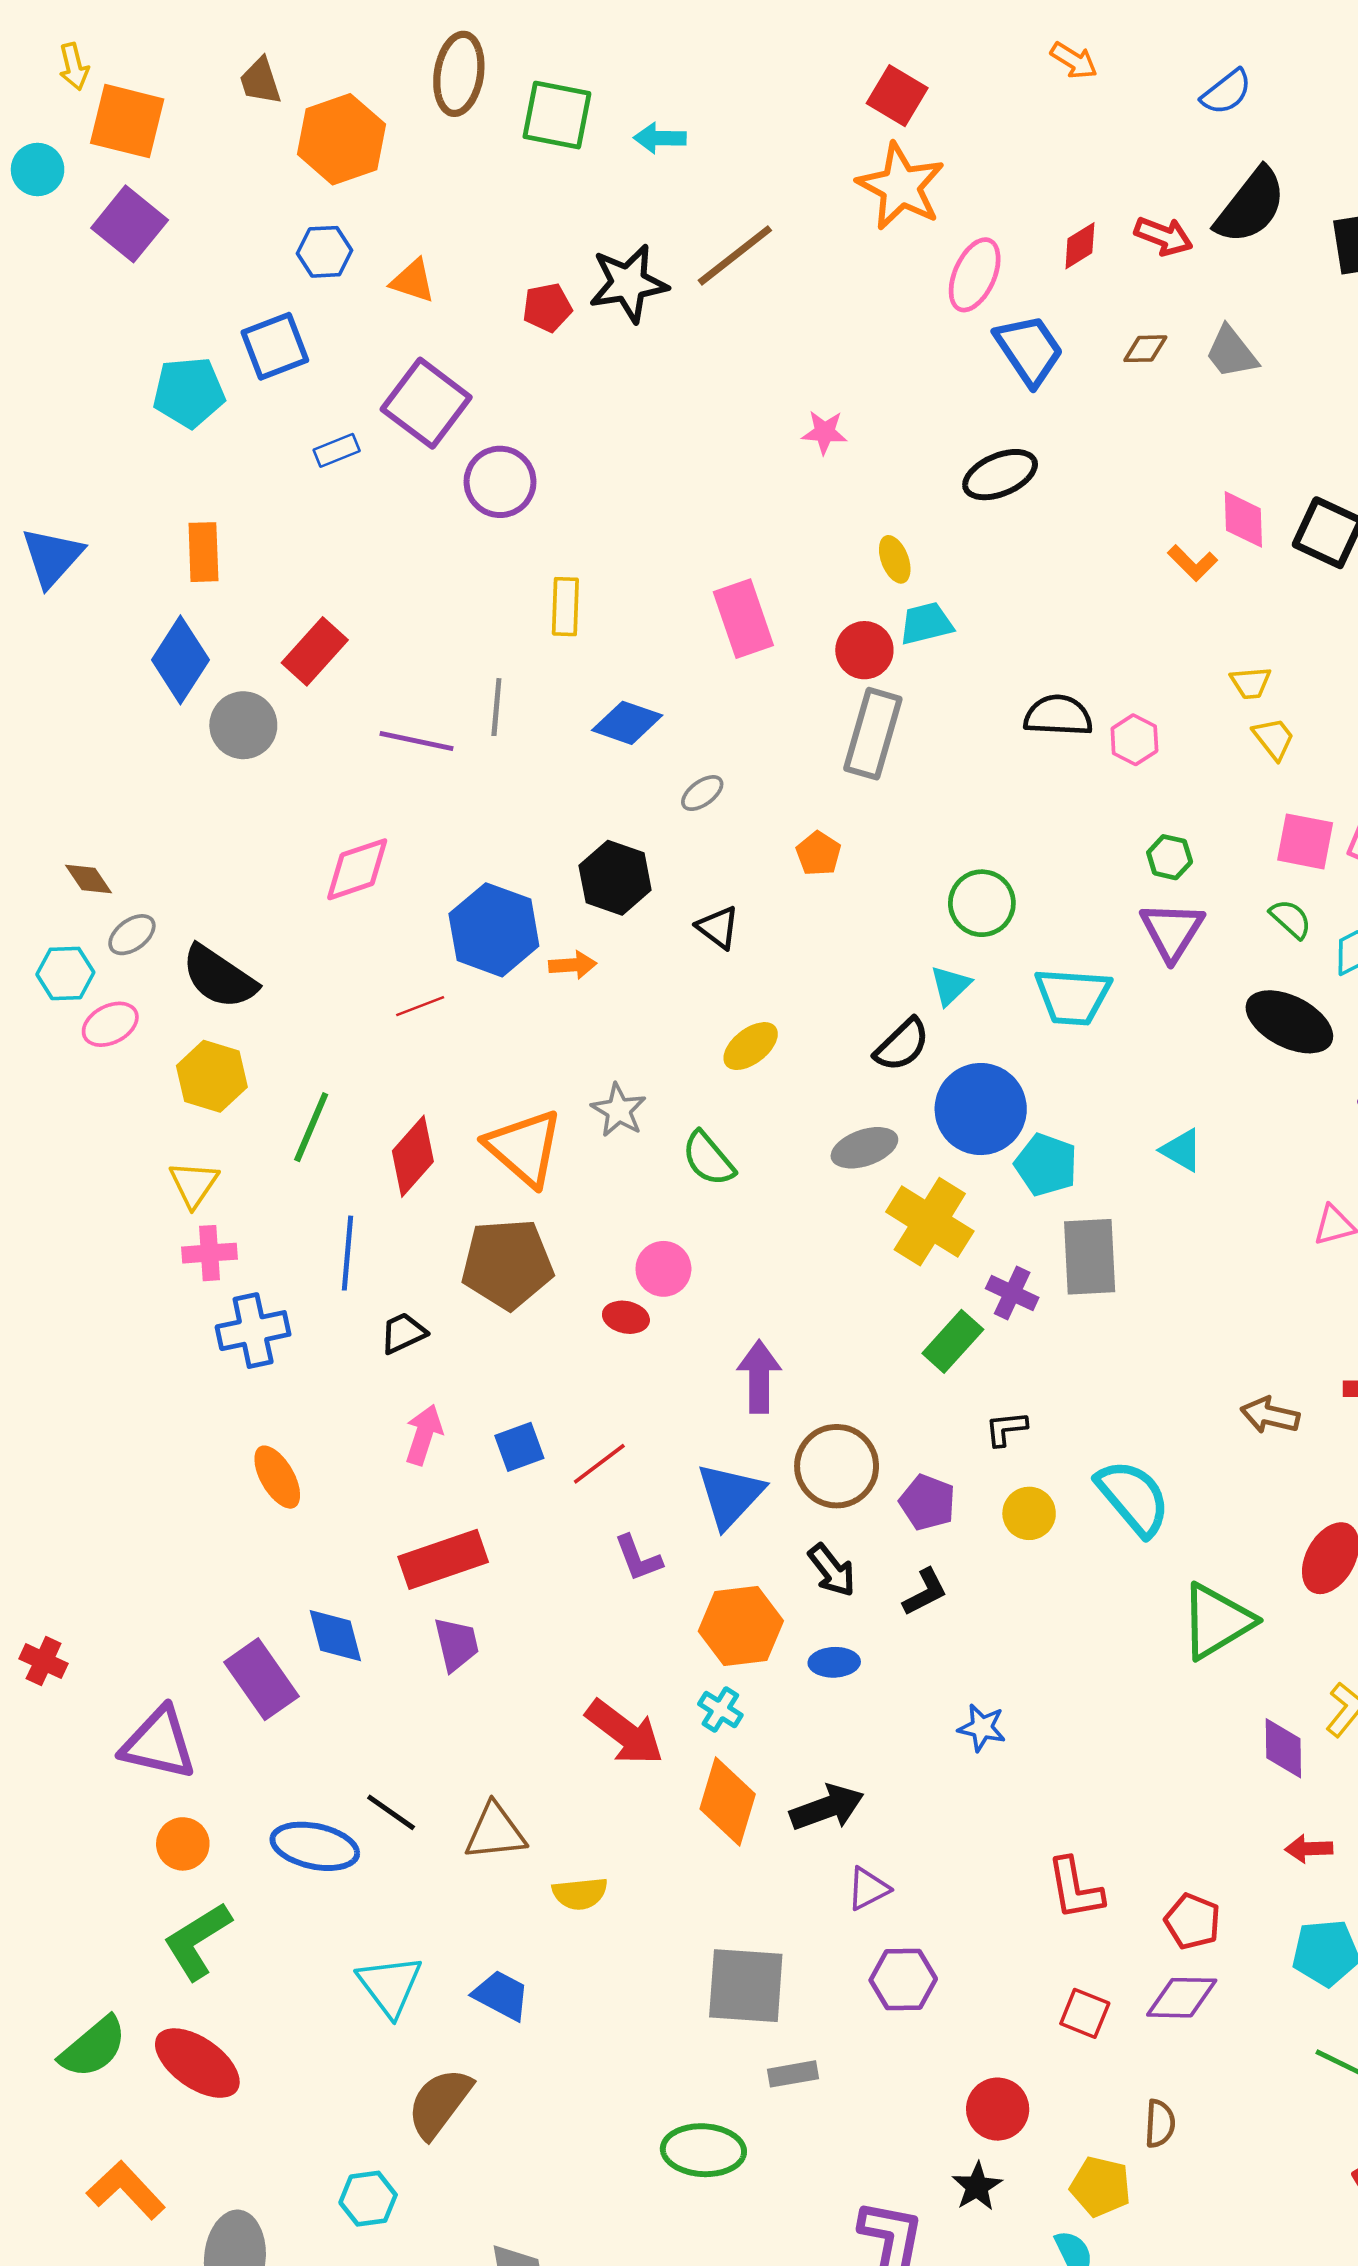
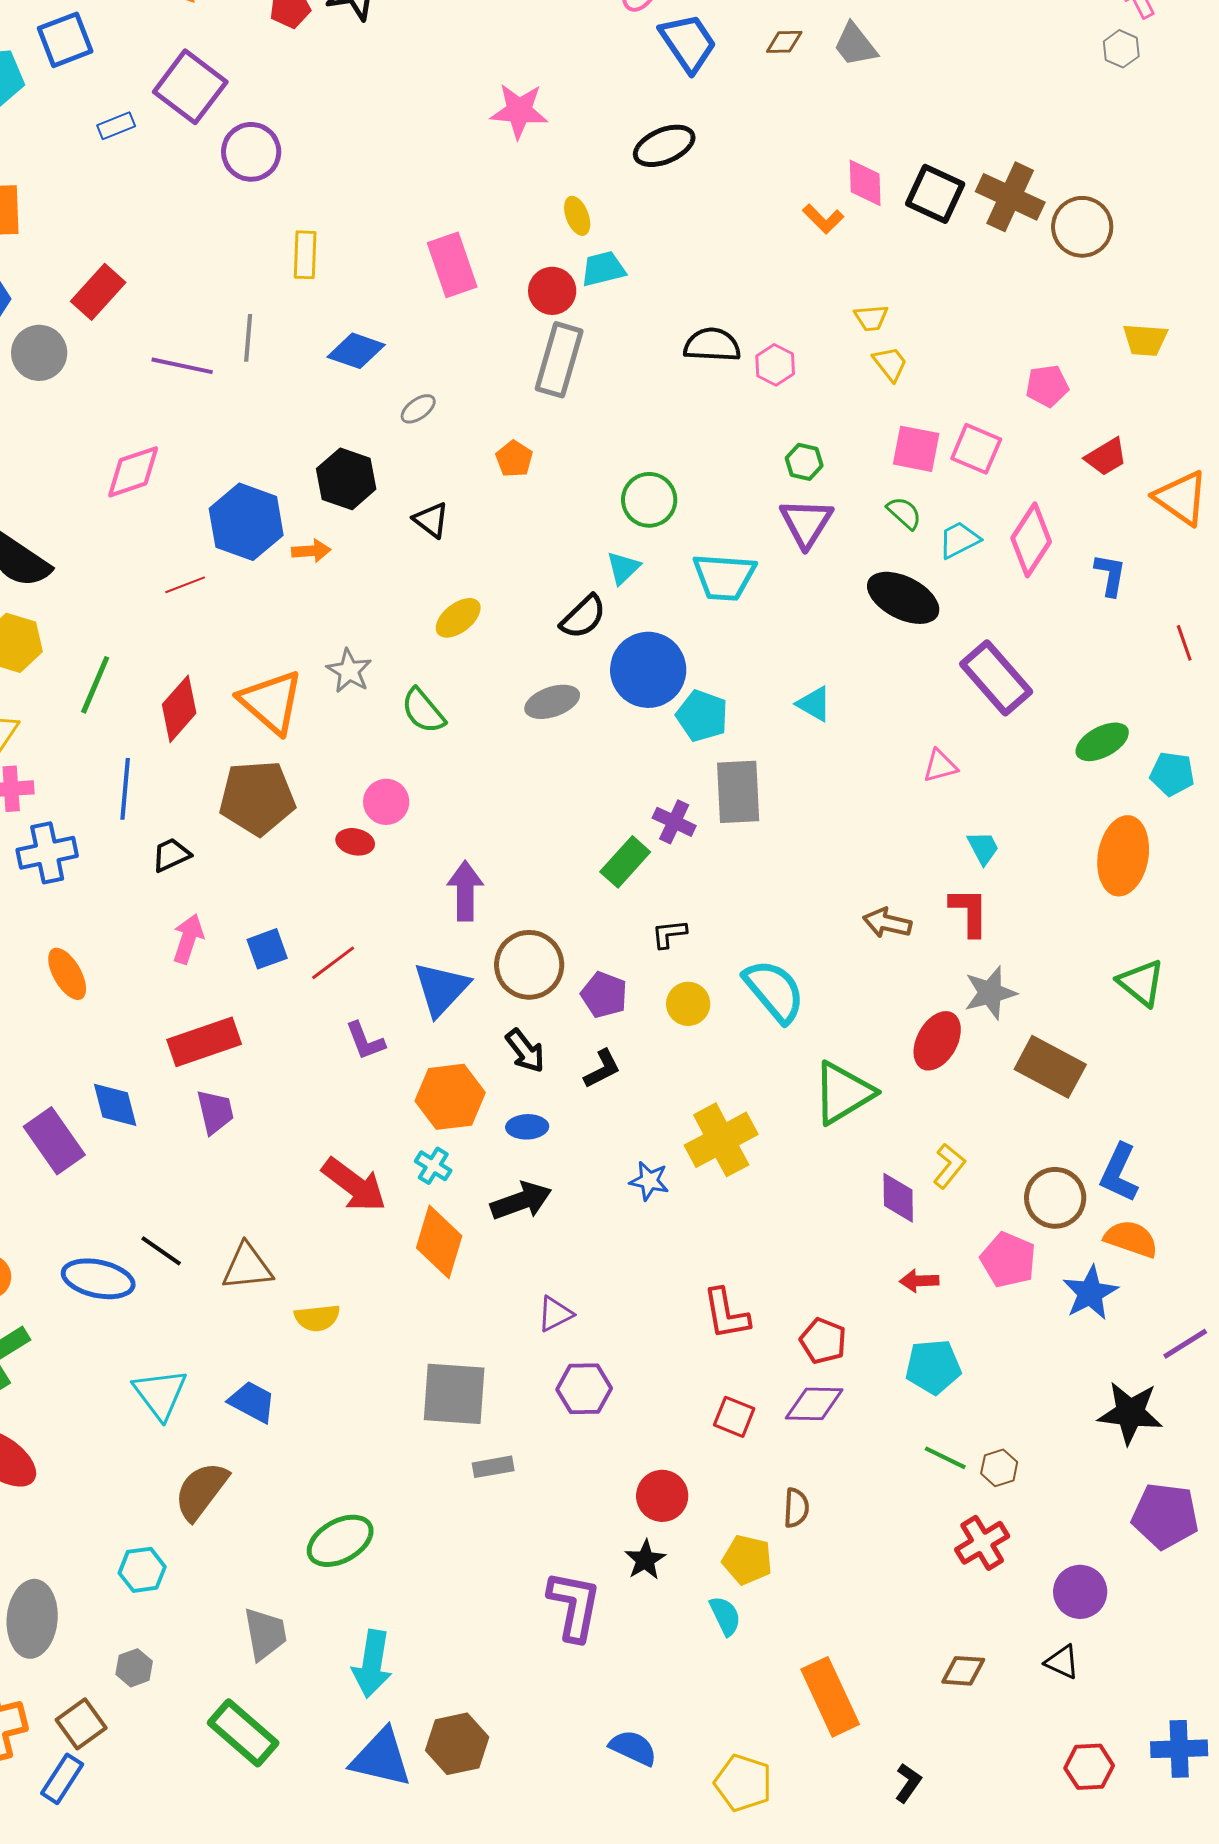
pink star: (824, 432) -> (519, 111), size x1.5
yellow cross: (930, 1222) -> (721, 1140), moved, turned 30
black arrow: (827, 1808) -> (521, 1201), moved
green ellipse: (703, 2150) -> (340, 1541), moved, turned -32

